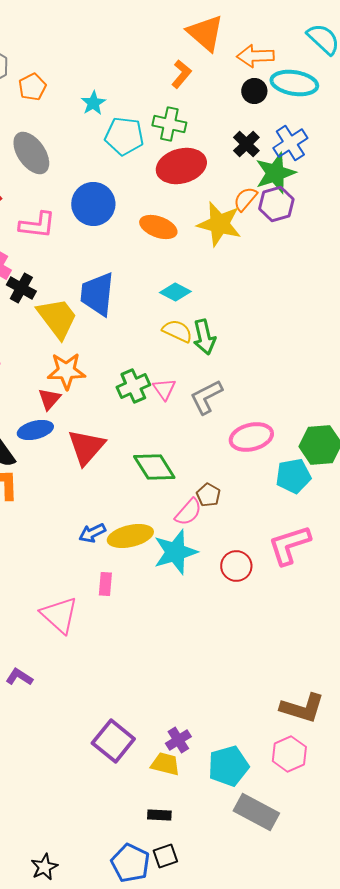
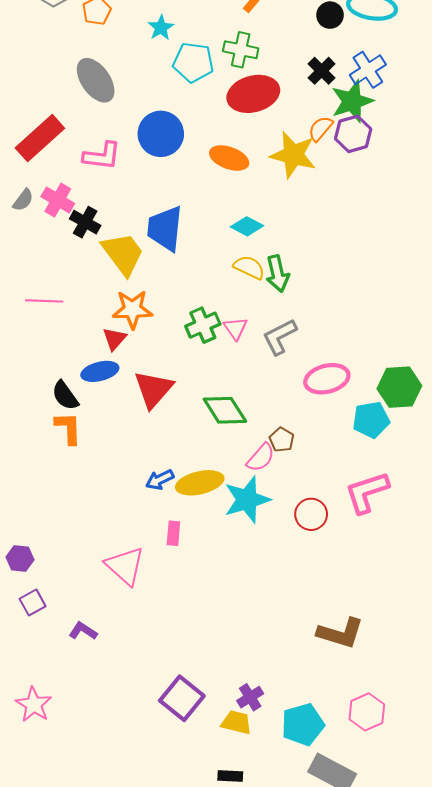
brown L-shape: (302, 708) -> (341, 633), moved

